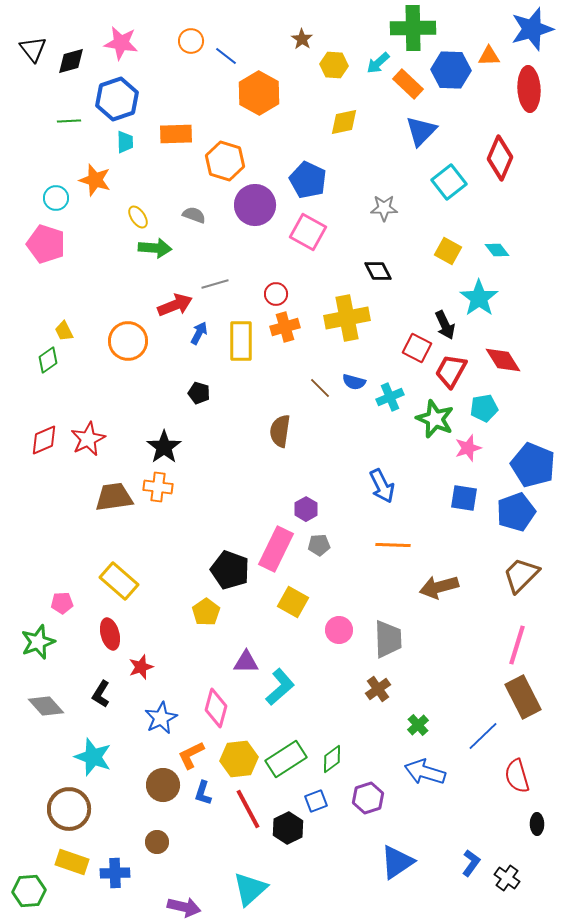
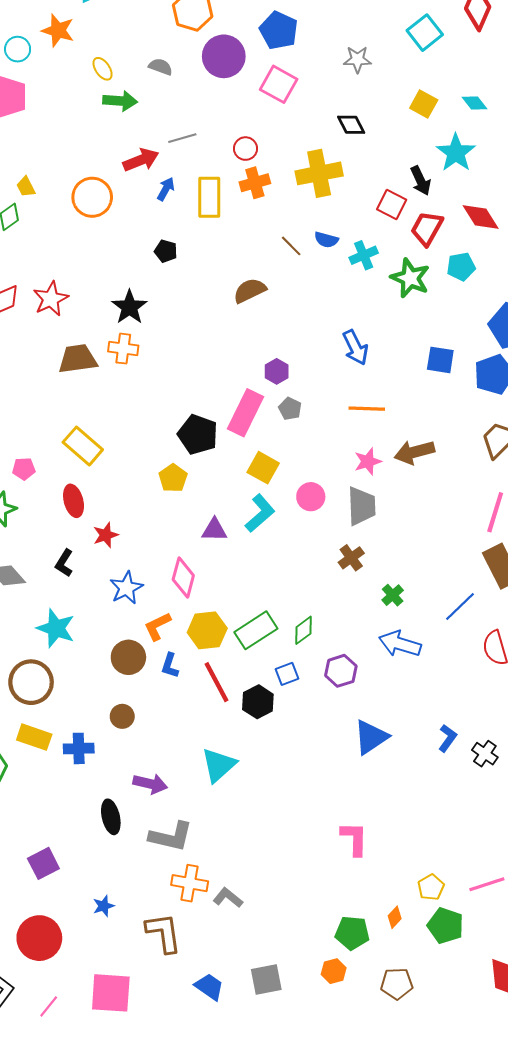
brown semicircle: (280, 431) -> (250, 291), turned 56
pink star: (468, 448) -> (368, 461), moved
gray pentagon: (319, 545) -> (290, 409), turned 30
cyan L-shape: (280, 687) -> (260, 513), moved

